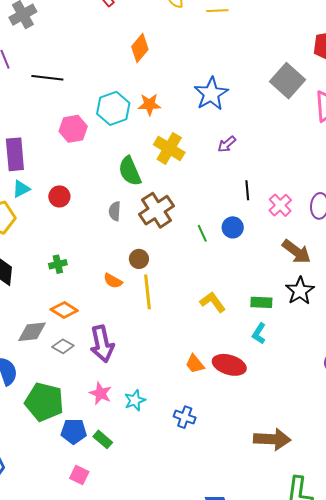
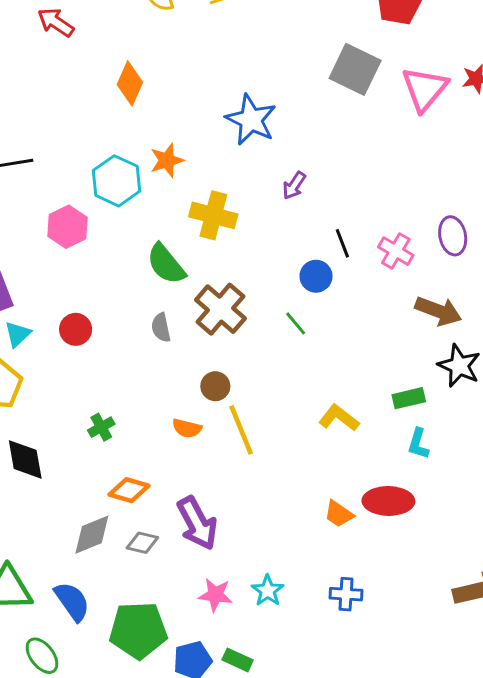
blue circle: (233, 227) -> (316, 276), moved

